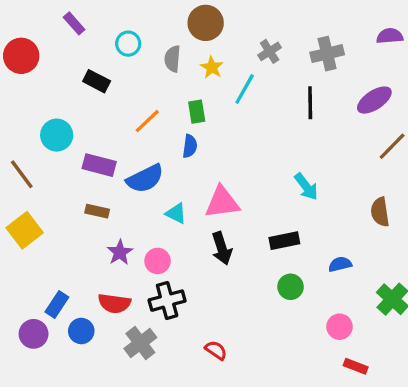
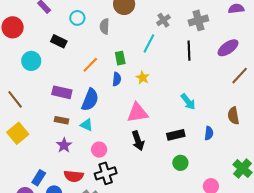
yellow star: (212, 67) -> (143, 78), moved
cyan circle: (57, 135) -> (31, 61), moved
blue semicircle: (145, 179) -> (90, 100), turned -40
cyan triangle: (176, 213) -> (87, 125), moved
purple star: (120, 252) -> (64, 145), moved
blue semicircle: (340, 264) -> (209, 133), moved, turned 112

